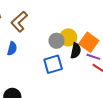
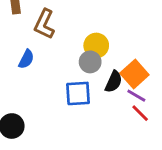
brown L-shape: (19, 22) -> (44, 24), turned -35
yellow circle: (68, 37) -> (96, 45), moved

